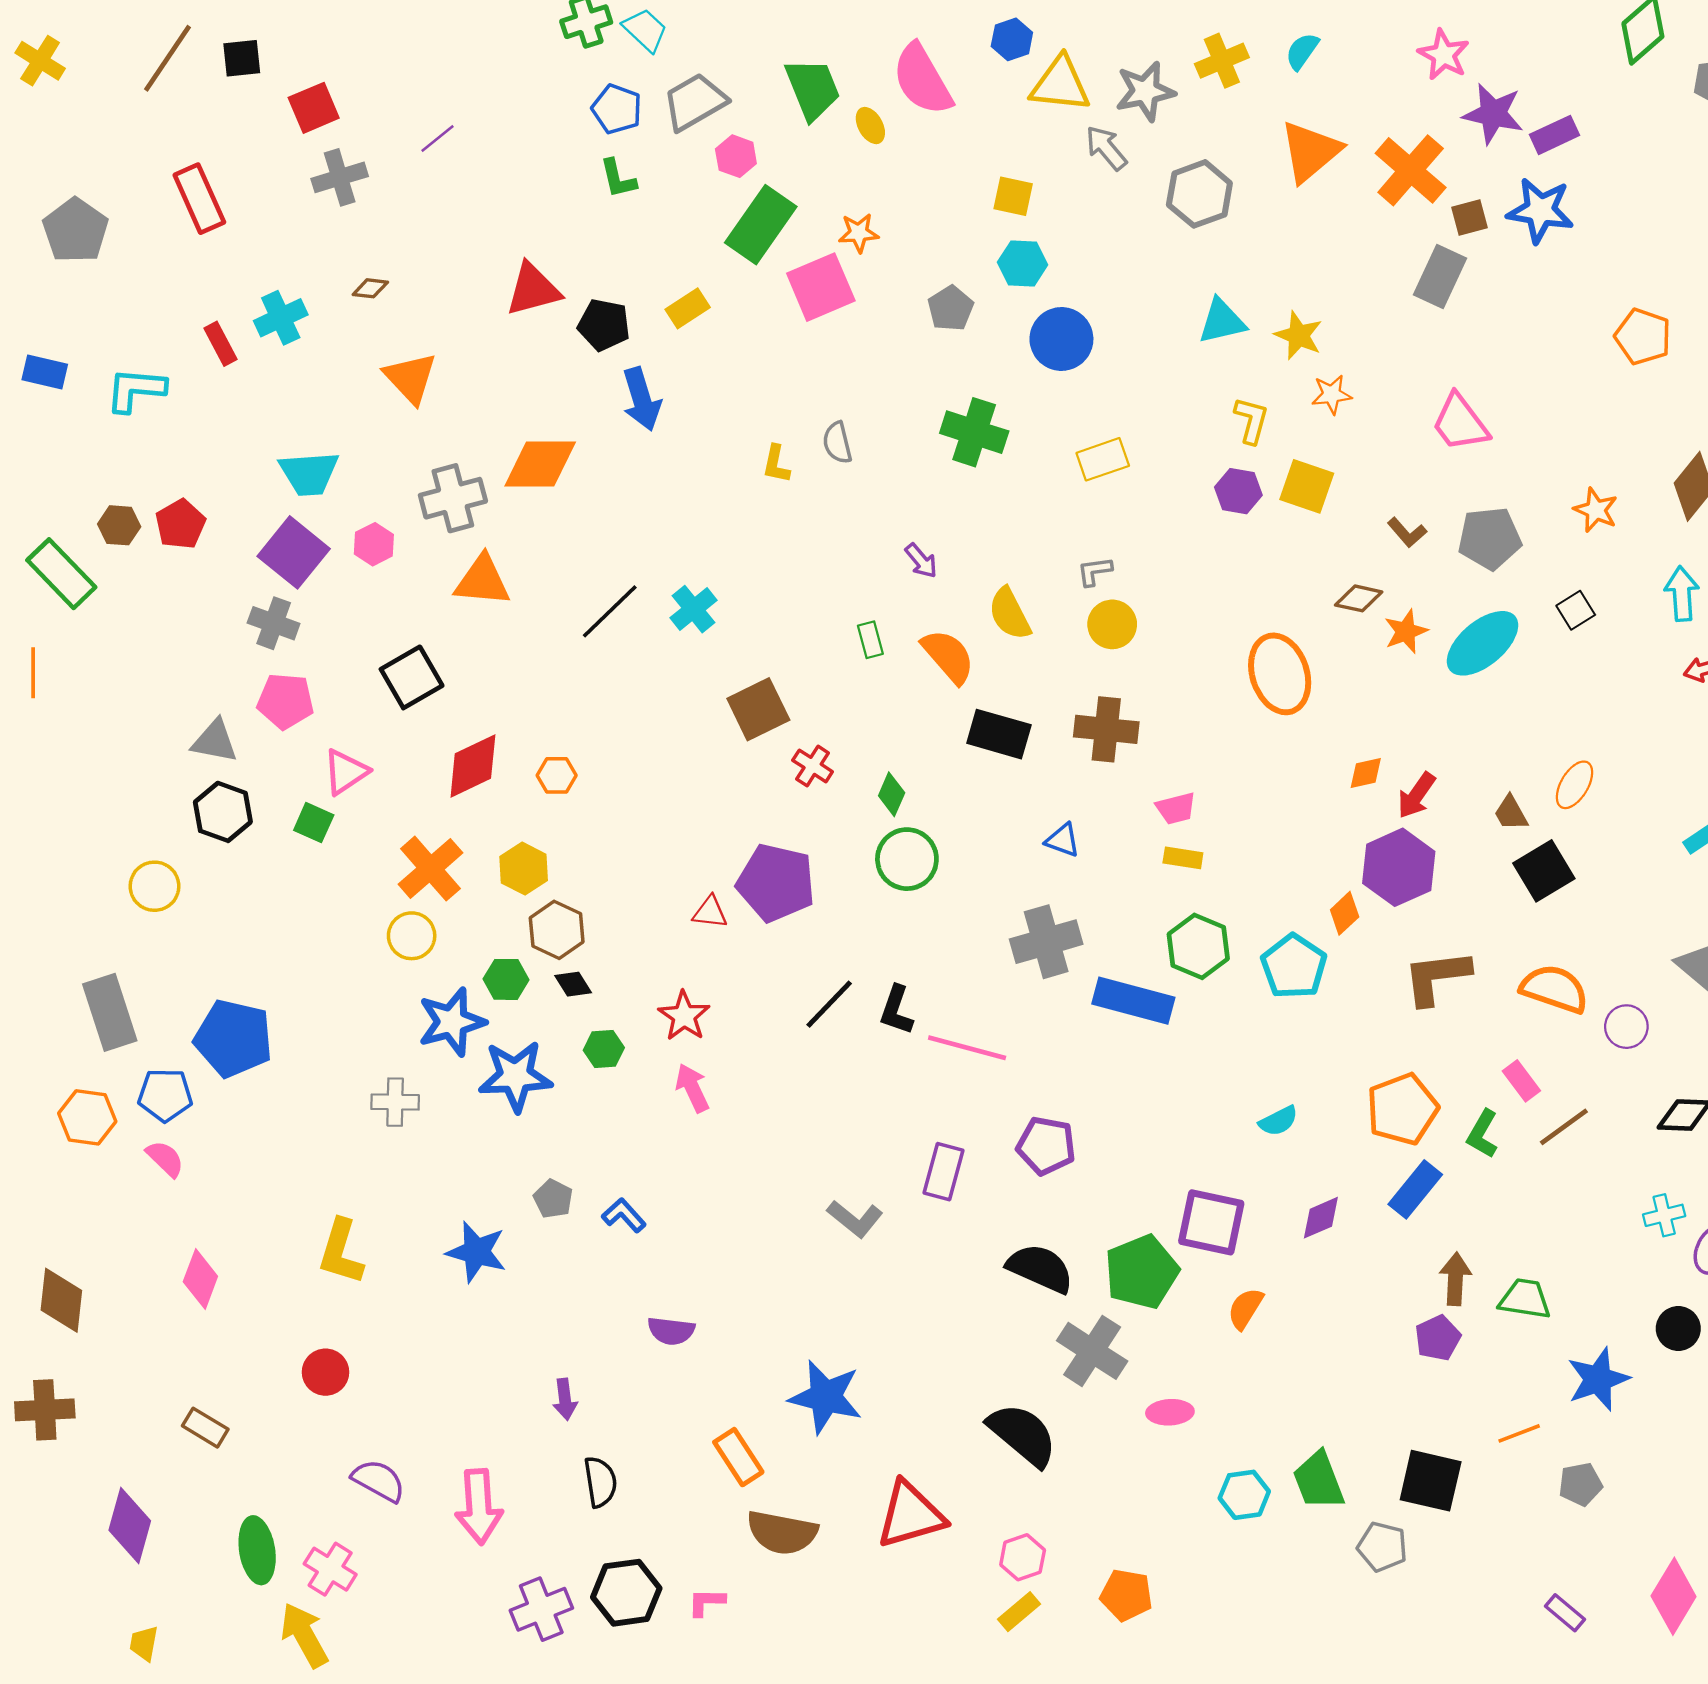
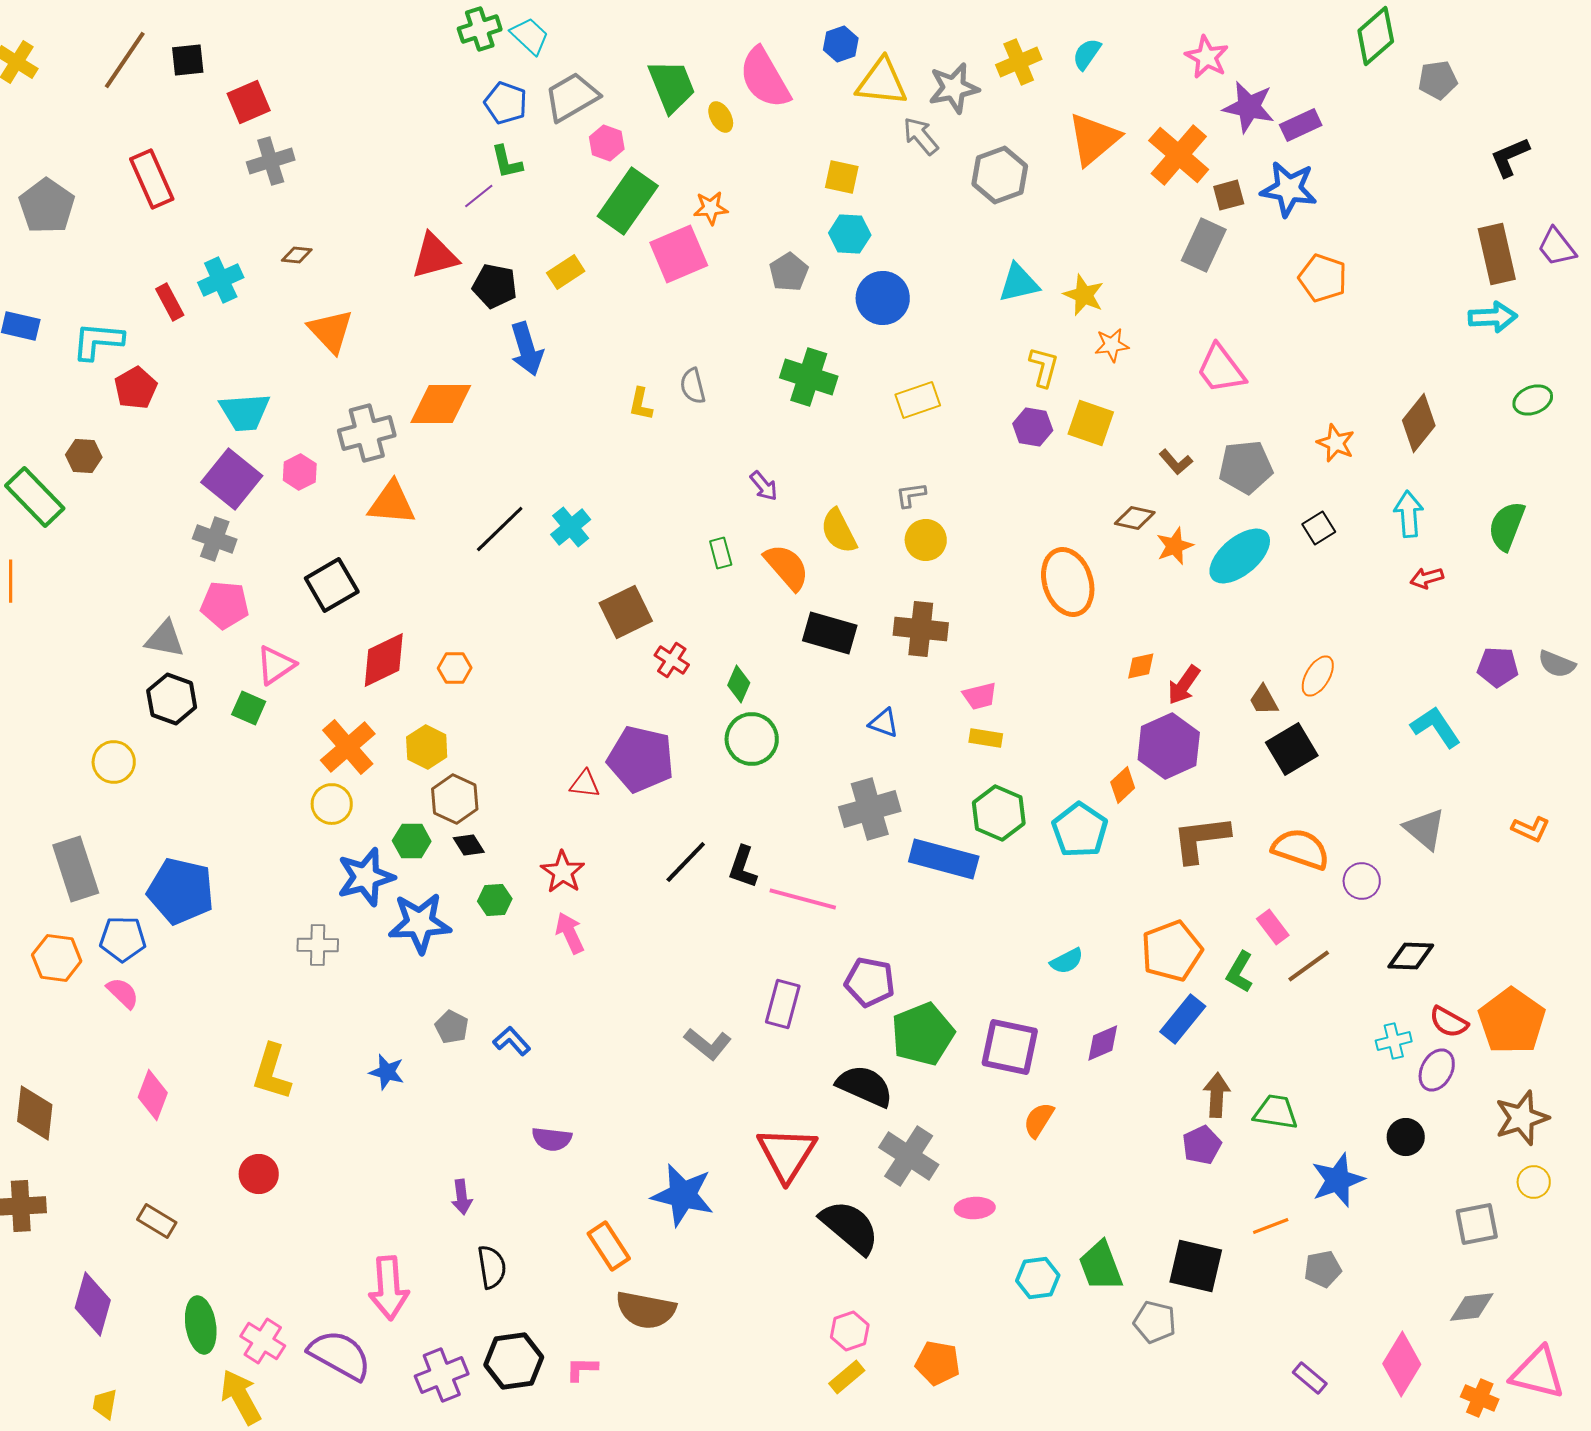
purple line: (438, 138) -> (479, 196), moved
orange pentagon: (1643, 337) -> (1323, 278), moved
red pentagon: (180, 524) -> (136, 388), moved
blue star: (476, 1252) -> (387, 1072), size x0.7
green pentagon: (1142, 1272) -> (923, 1034), moved
purple semicircle: (379, 1481) -> (340, 1355), moved, size x1.4
red triangle: (910, 1515) -> (787, 1154), moved, turned -42

